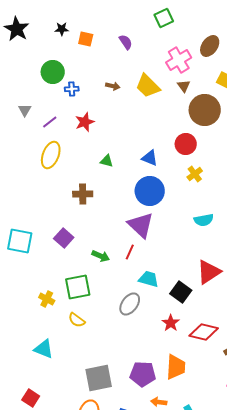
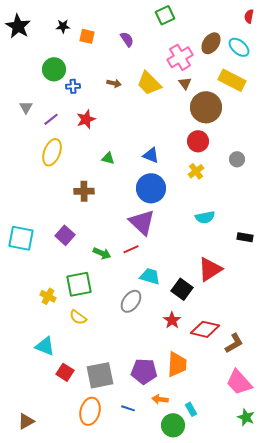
red circle: (186, 144) -> (198, 141), moved
red line: (130, 252) -> (131, 249), turned 42
red square: (31, 398) -> (65, 372), moved

